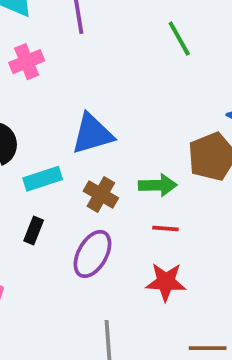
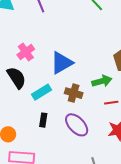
pink cross: (27, 62) -> (26, 52), moved
purple ellipse: (92, 254) -> (77, 125), turned -60

